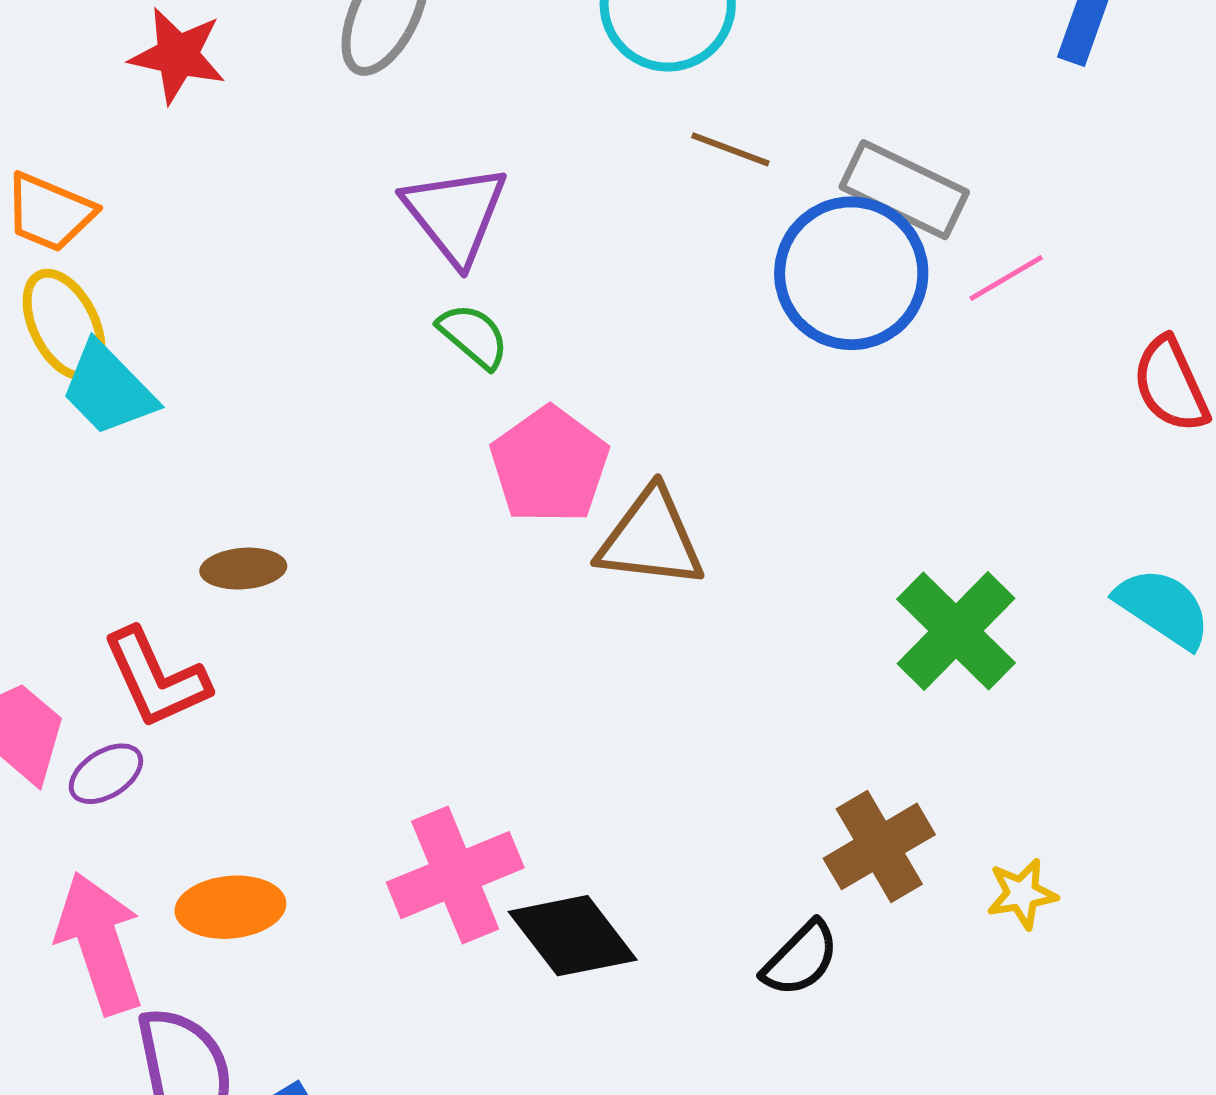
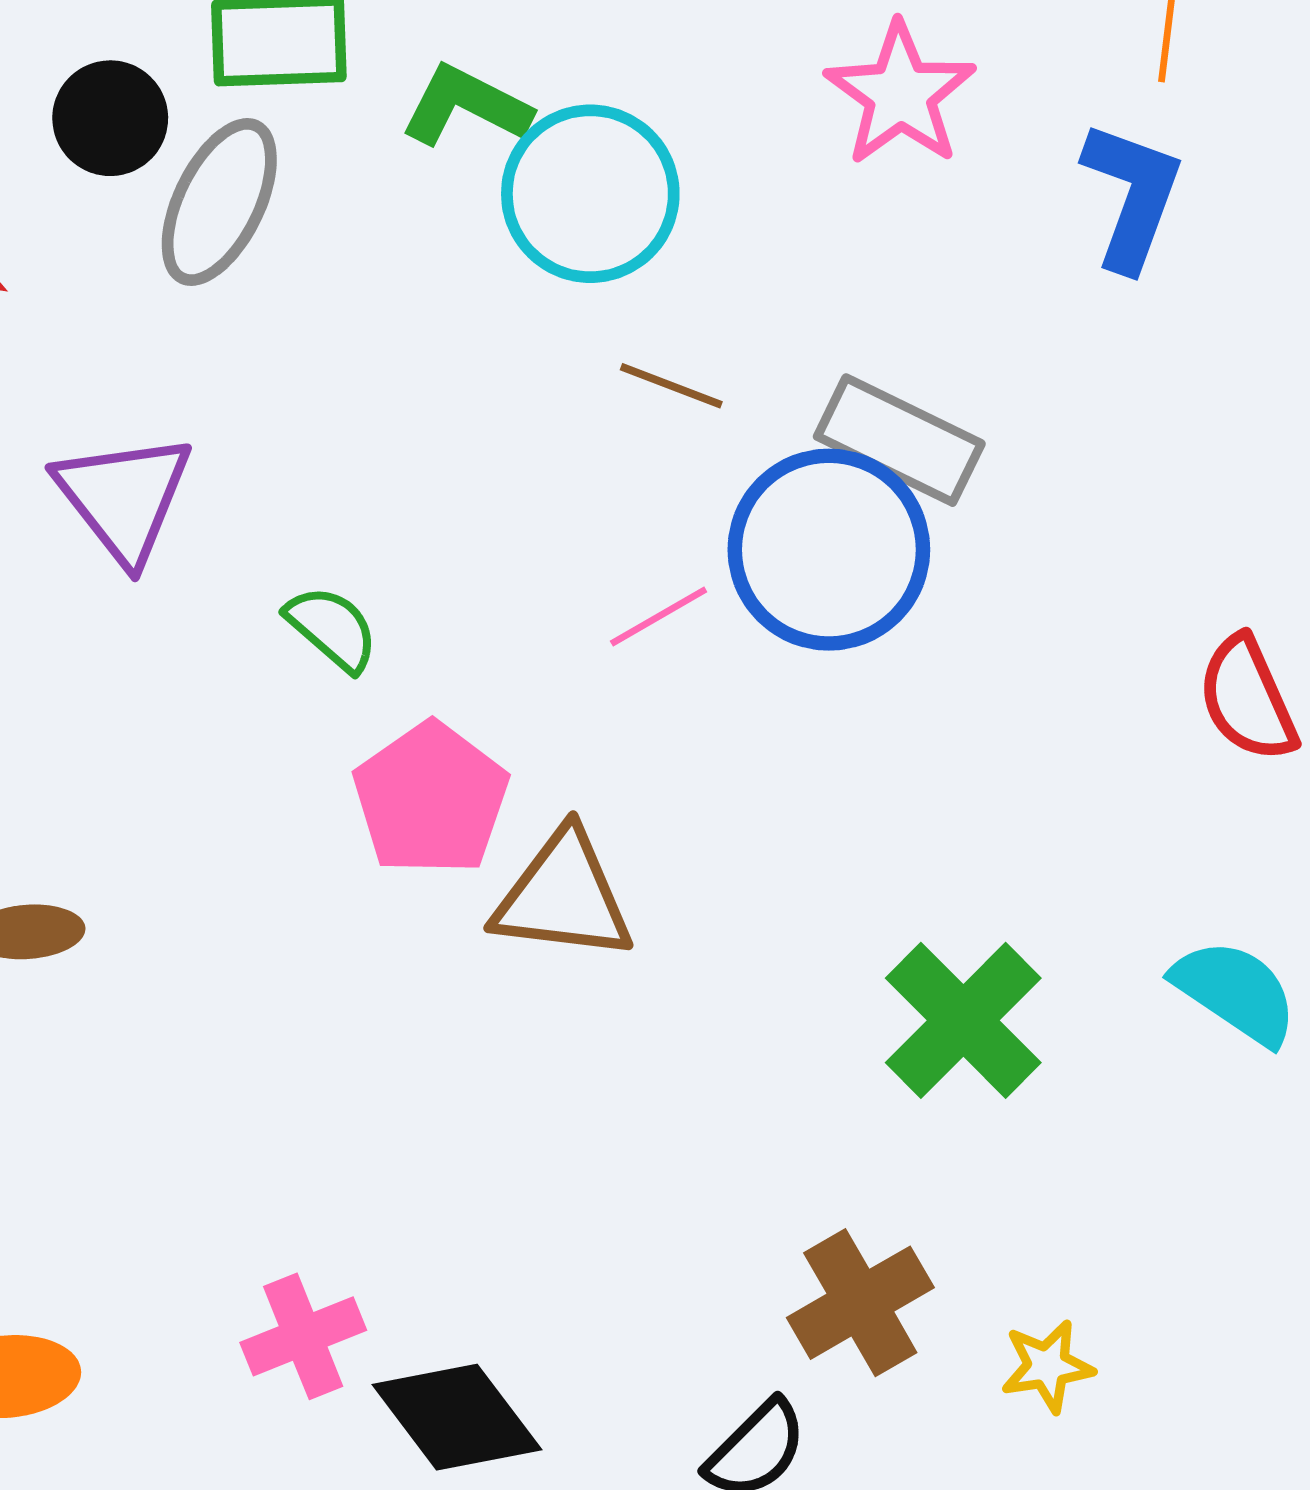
purple triangle: (455, 214) -> (124, 498), moved
pink line: (1006, 278) -> (659, 616), moved
pink cross: (455, 875) -> (303, 1336), size x0.7

